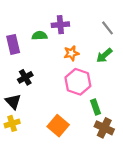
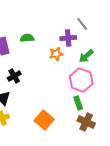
purple cross: (60, 25) -> (68, 38), moved
gray line: (108, 28) -> (82, 24), moved
pink hexagon: (78, 82) -> (81, 80), moved

